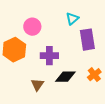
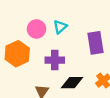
cyan triangle: (72, 19) -> (60, 27), moved

